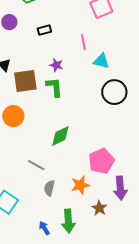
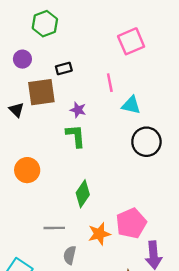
brown square: (25, 81) -> (41, 92), moved
green diamond: (60, 136) -> (83, 194), turned -30
gray line: (36, 165) -> (54, 228), turned -30
orange star: (80, 185) -> (99, 234), moved

